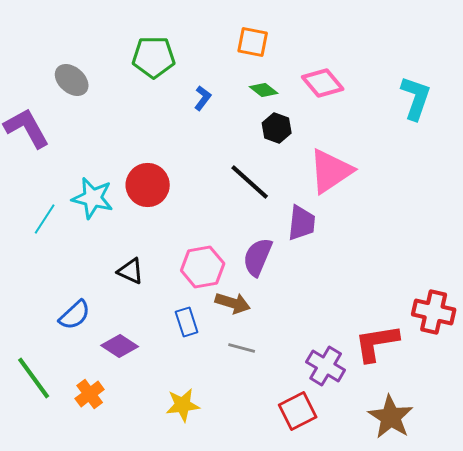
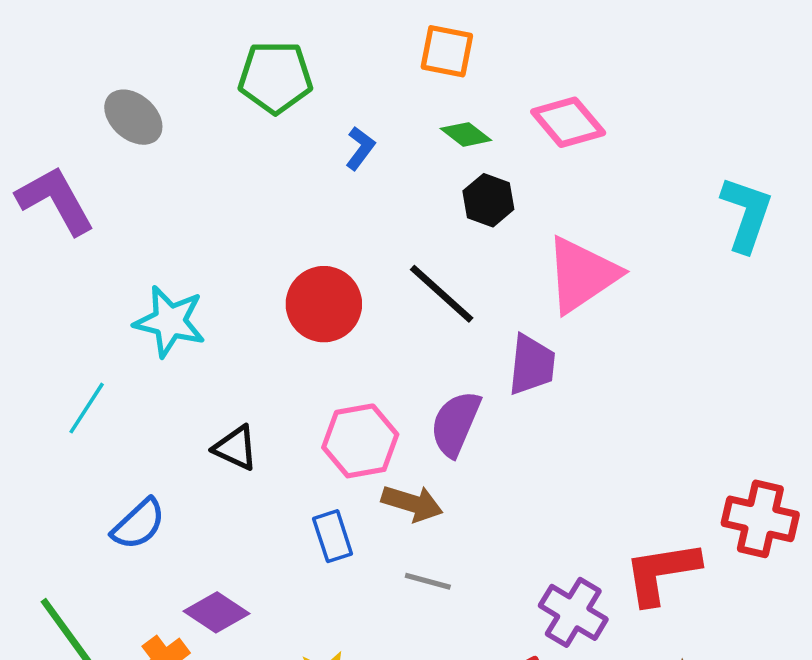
cyan L-shape: (416, 98) -> (746, 214), moved
red circle: (148, 185) -> (324, 304), moved
cyan line: (45, 219) -> (87, 408), moved
purple diamond: (120, 346) -> (216, 612), moved

